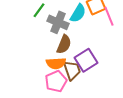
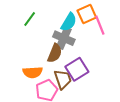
gray cross: (58, 22) -> (64, 38), moved
orange semicircle: (56, 63) -> (33, 72), moved

